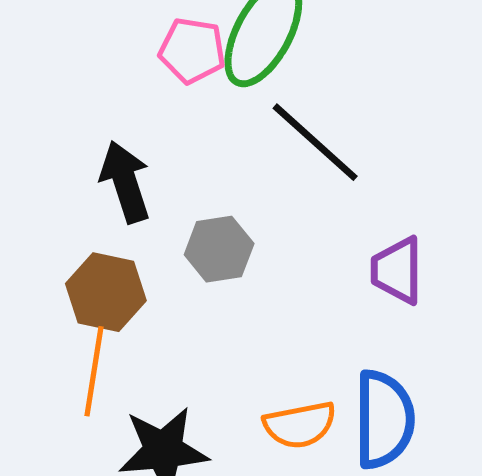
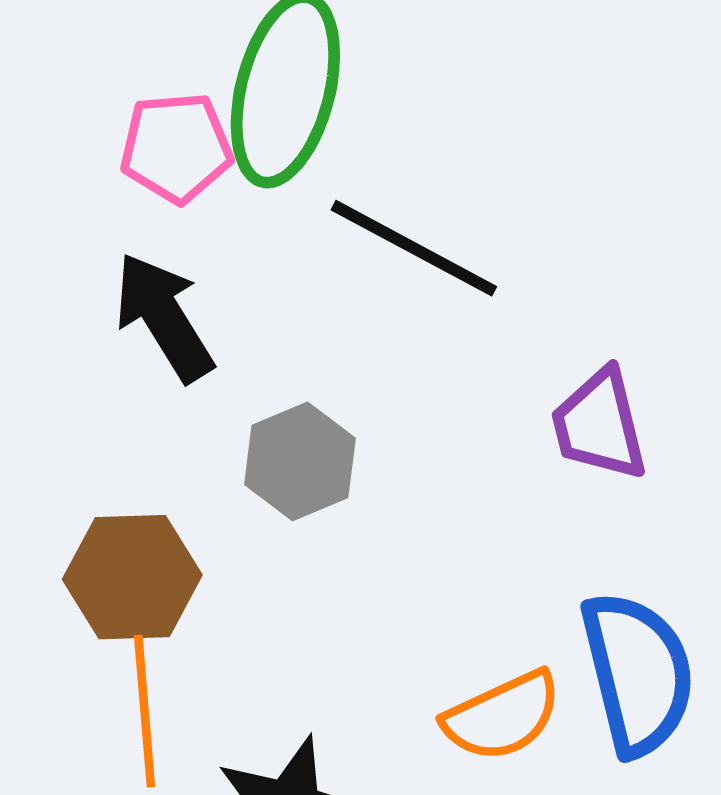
black arrow: (125, 182) -> (164, 317), moved

